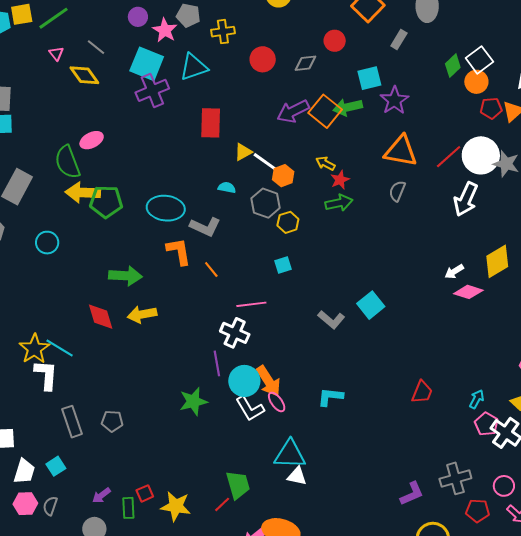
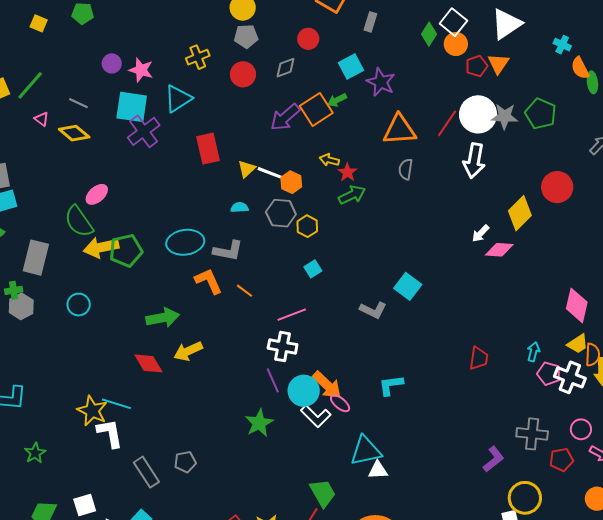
gray pentagon: (188, 15) -> (246, 36), moved
green arrow: (348, 107) -> (337, 100), size x0.7
orange square: (325, 111) -> (316, 109), turned 32
gray cross: (455, 478) -> (532, 434), turned 36

